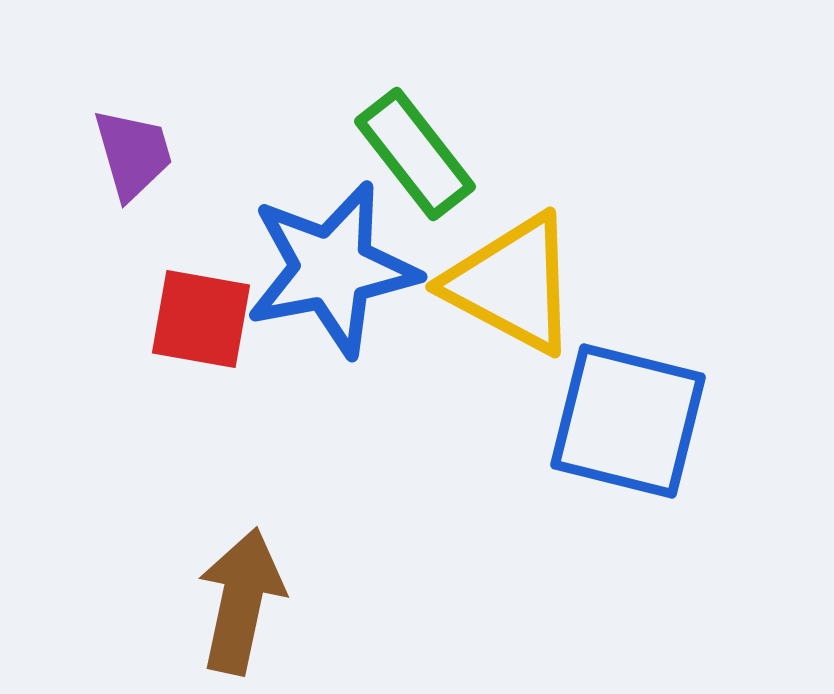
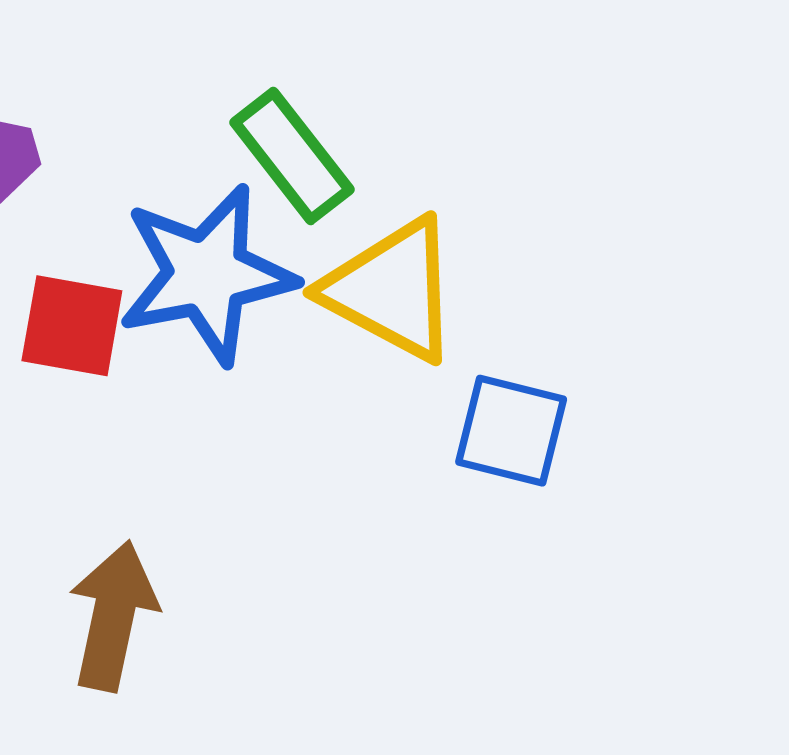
blue square: (628, 421) -> (511, 431), size x0.7

